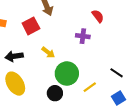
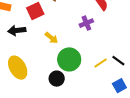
purple cross: (83, 36) -> (86, 23), turned -32
black arrow: (14, 56) -> (17, 30), moved
yellow line: (90, 87) -> (101, 63), moved

